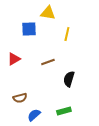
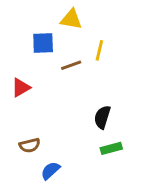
brown line: (48, 62) -> (71, 65), moved
green rectangle: (64, 111) -> (111, 148), moved

